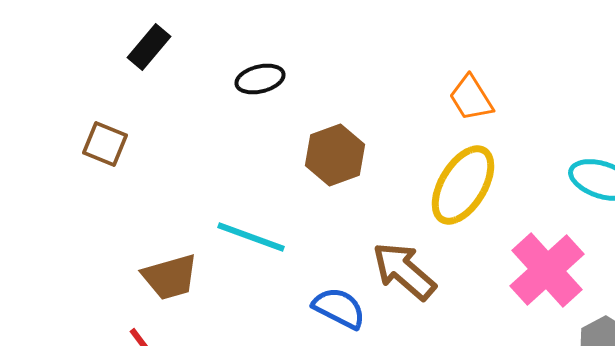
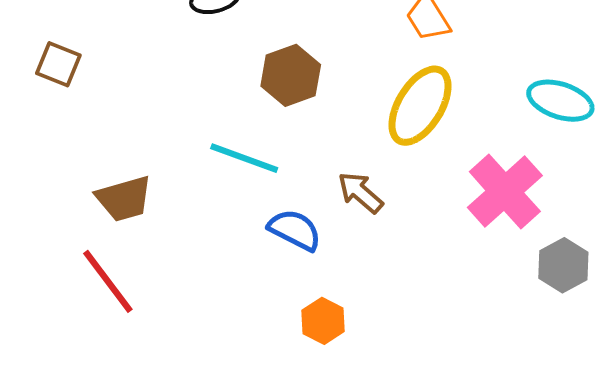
cyan line: (251, 237) -> (244, 158), moved
brown arrow: (404, 271) -> (360, 193), size x0.7

